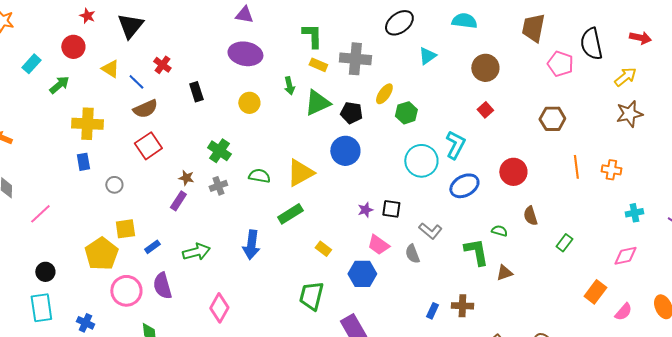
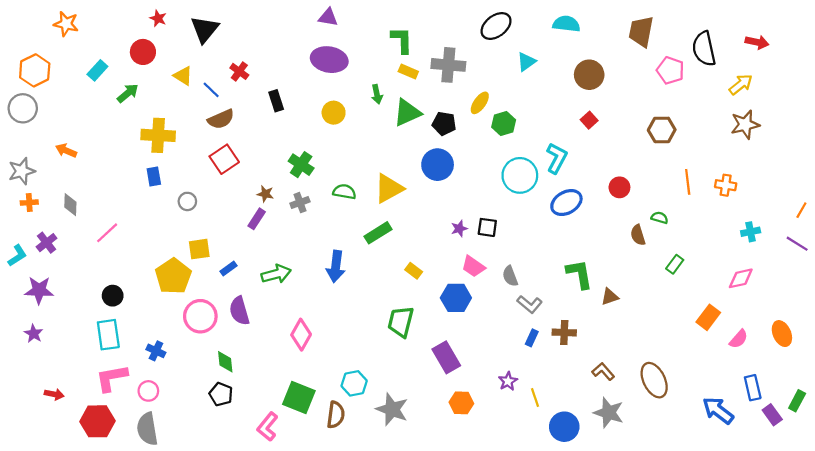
red circle: (513, 172) -> (619, 187), size x0.7
gray L-shape: (430, 231) -> (530, 304), moved
green semicircle: (499, 231) -> (660, 218), moved

